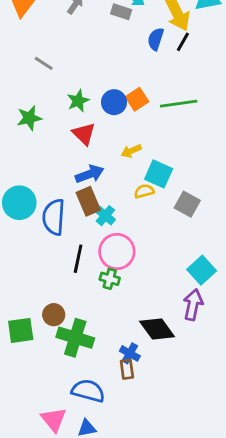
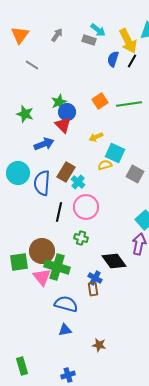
gray line: (44, 63) -> (32, 65), moved
blue circle: (114, 102) -> (67, 112), moved
green star: (29, 118) -> (25, 114), turned 30
blue arrow: (90, 174) -> (44, 144), moved
brown rectangle: (88, 201) -> (66, 172), turned 54
green cross: (110, 279) -> (81, 238), moved
brown circle: (54, 315) -> (42, 251), size x1.6
pink triangle: (54, 419) -> (42, 277), moved

